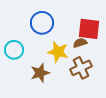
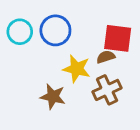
cyan circle: (14, 50) -> (20, 32), moved
brown star: (40, 73) -> (53, 97), turned 30

